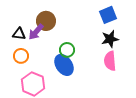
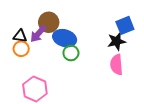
blue square: (108, 15) -> (125, 25), moved
orange circle: (21, 56) -> (21, 49), moved
blue ellipse: (64, 65) -> (65, 38), moved, turned -40

